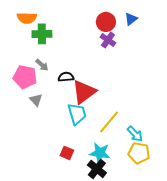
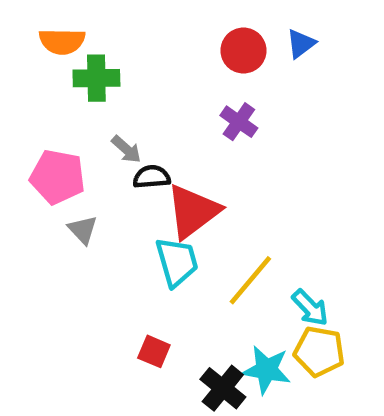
purple cross: (108, 40) -> (239, 122), moved
gray arrow: (42, 65) -> (126, 149), moved
cyan star: (100, 153) -> (266, 370), moved

